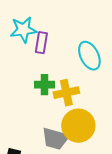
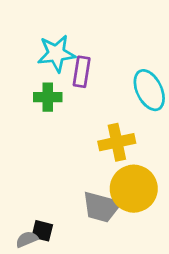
green cross: (44, 85) -> (48, 97), moved

